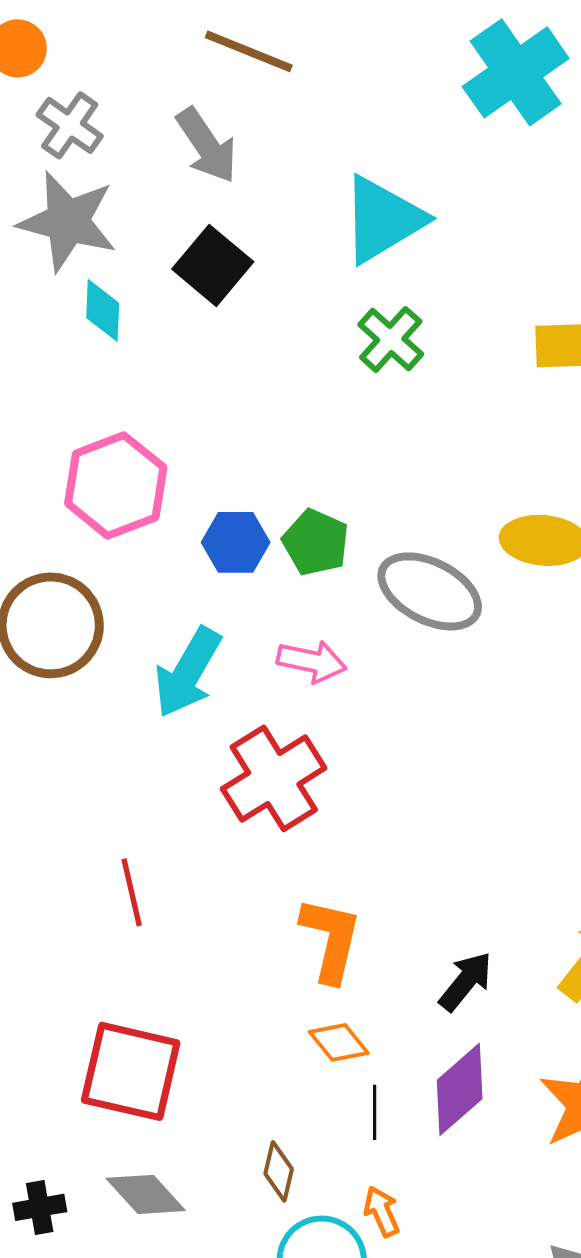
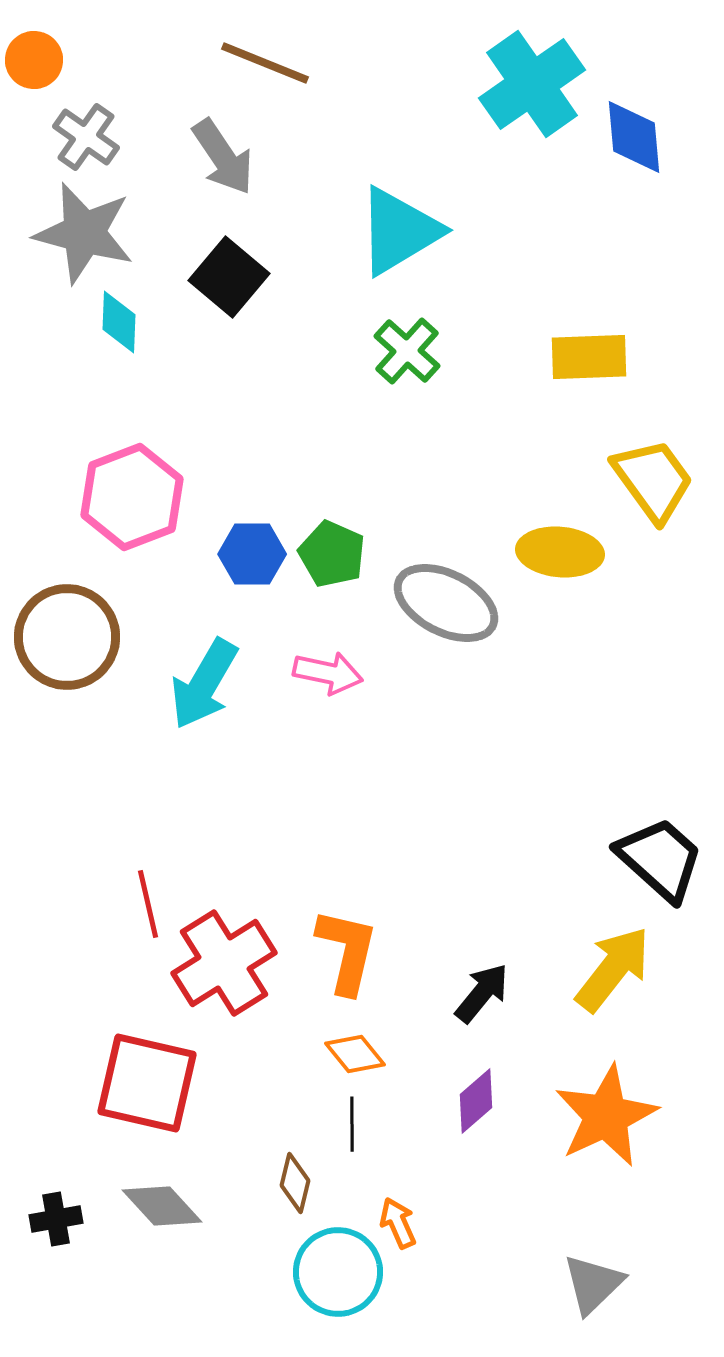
red cross: (274, 778) -> (224, 963), moved
purple diamond: (460, 1089) -> (476, 1101), size x0.7
black line: (375, 1112) -> (352, 1124), moved

